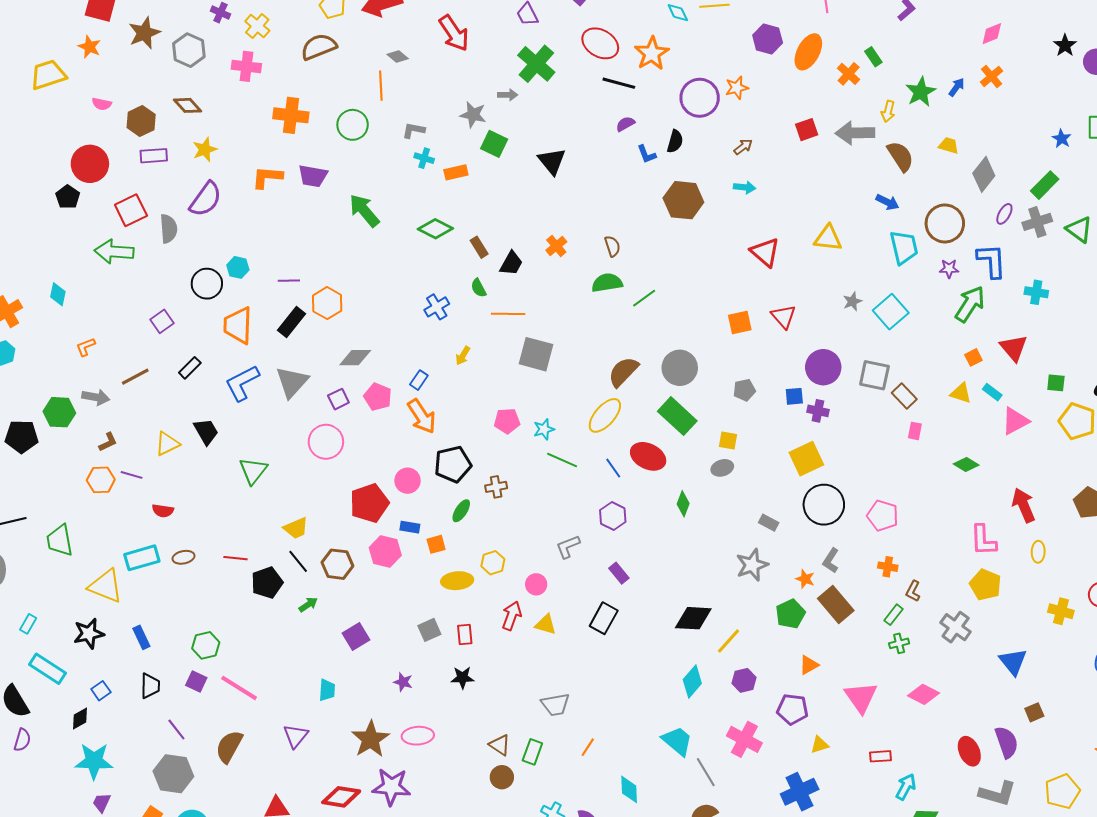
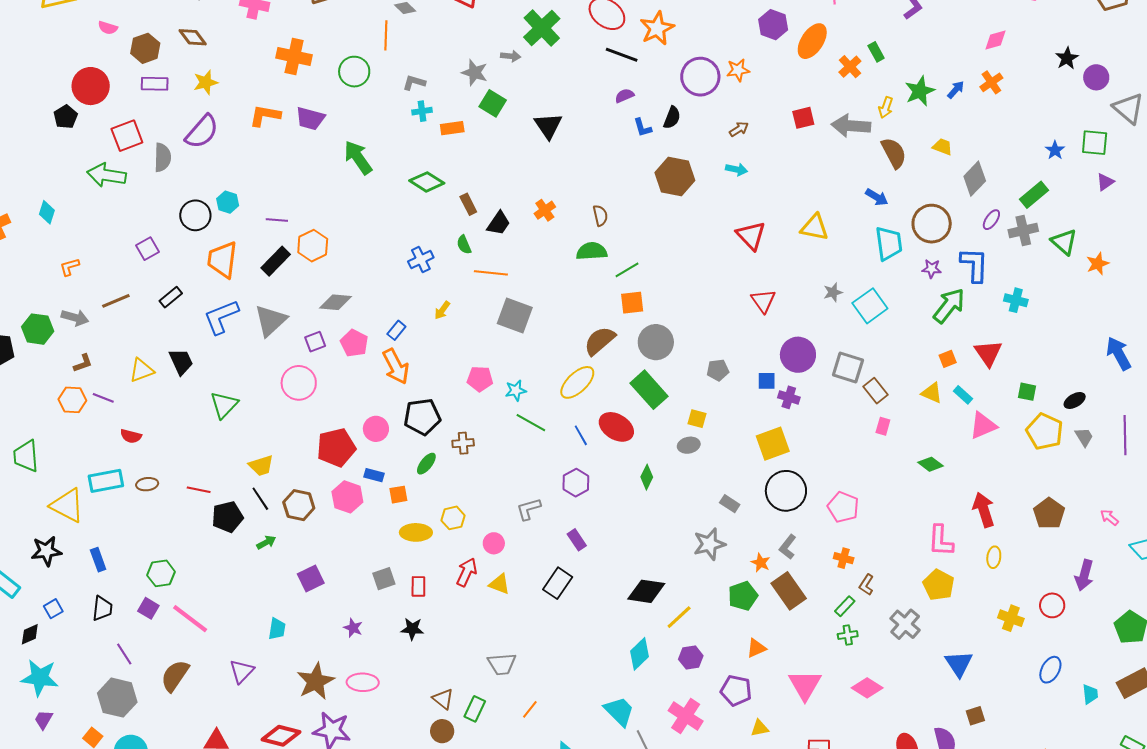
cyan cross: (424, 158) -> (422, 111), turned -30
orange square: (740, 323) -> (632, 303), moved

